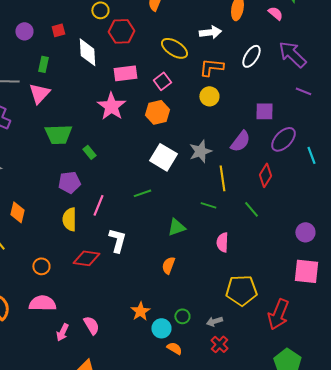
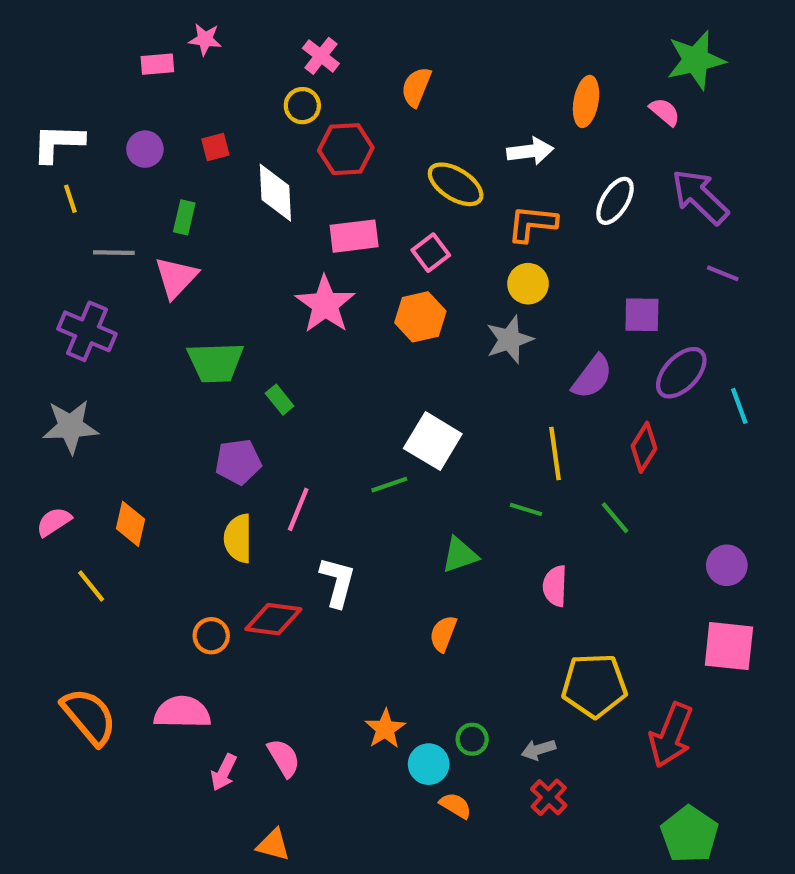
gray star: (200, 151) -> (509, 340), moved
white square: (163, 157) -> (433, 441), moved
orange circle: (41, 266) -> (211, 636), moved

